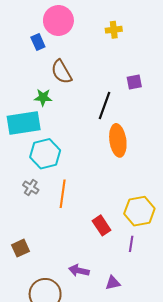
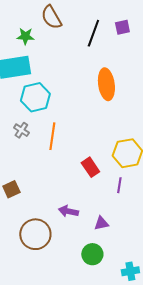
green star: (43, 97) -> (25, 36), moved
black line: (105, 106) -> (93, 33), moved

